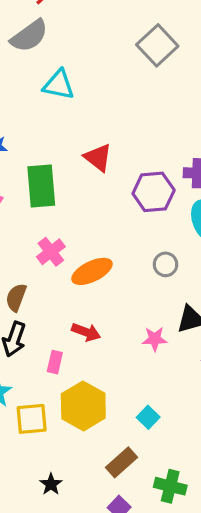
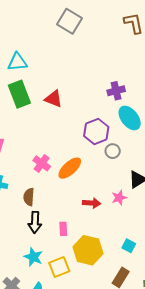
green rectangle: (41, 186) -> (19, 94), moved
purple hexagon: (154, 192) -> (96, 131), moved
red arrow: (86, 332) -> (92, 203), moved

